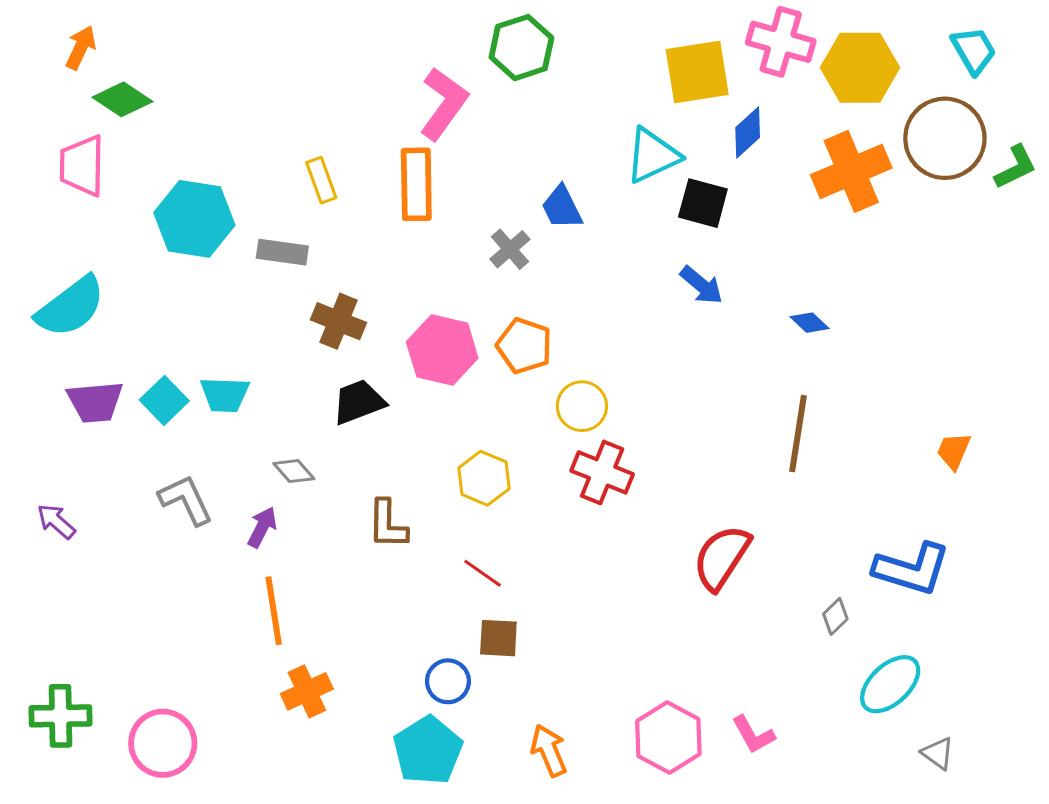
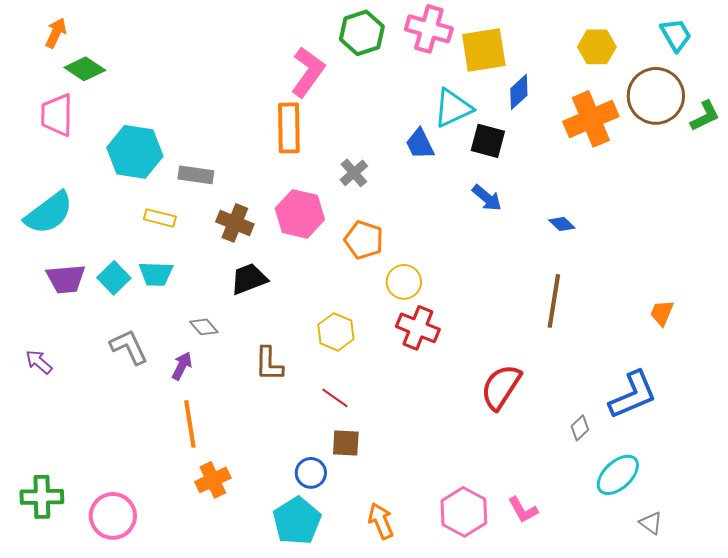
pink cross: (781, 42) -> (429, 29), moved
yellow hexagon: (860, 68) -> (597, 47), size x0.7
yellow rectangle: (321, 180) -> (160, 218), moved, turned -56
blue trapezoid: (562, 207) -> (420, 144), moved
pink hexagon: (442, 350) -> (300, 214), moved
blue L-shape: (912, 569) -> (633, 395), turned -40

